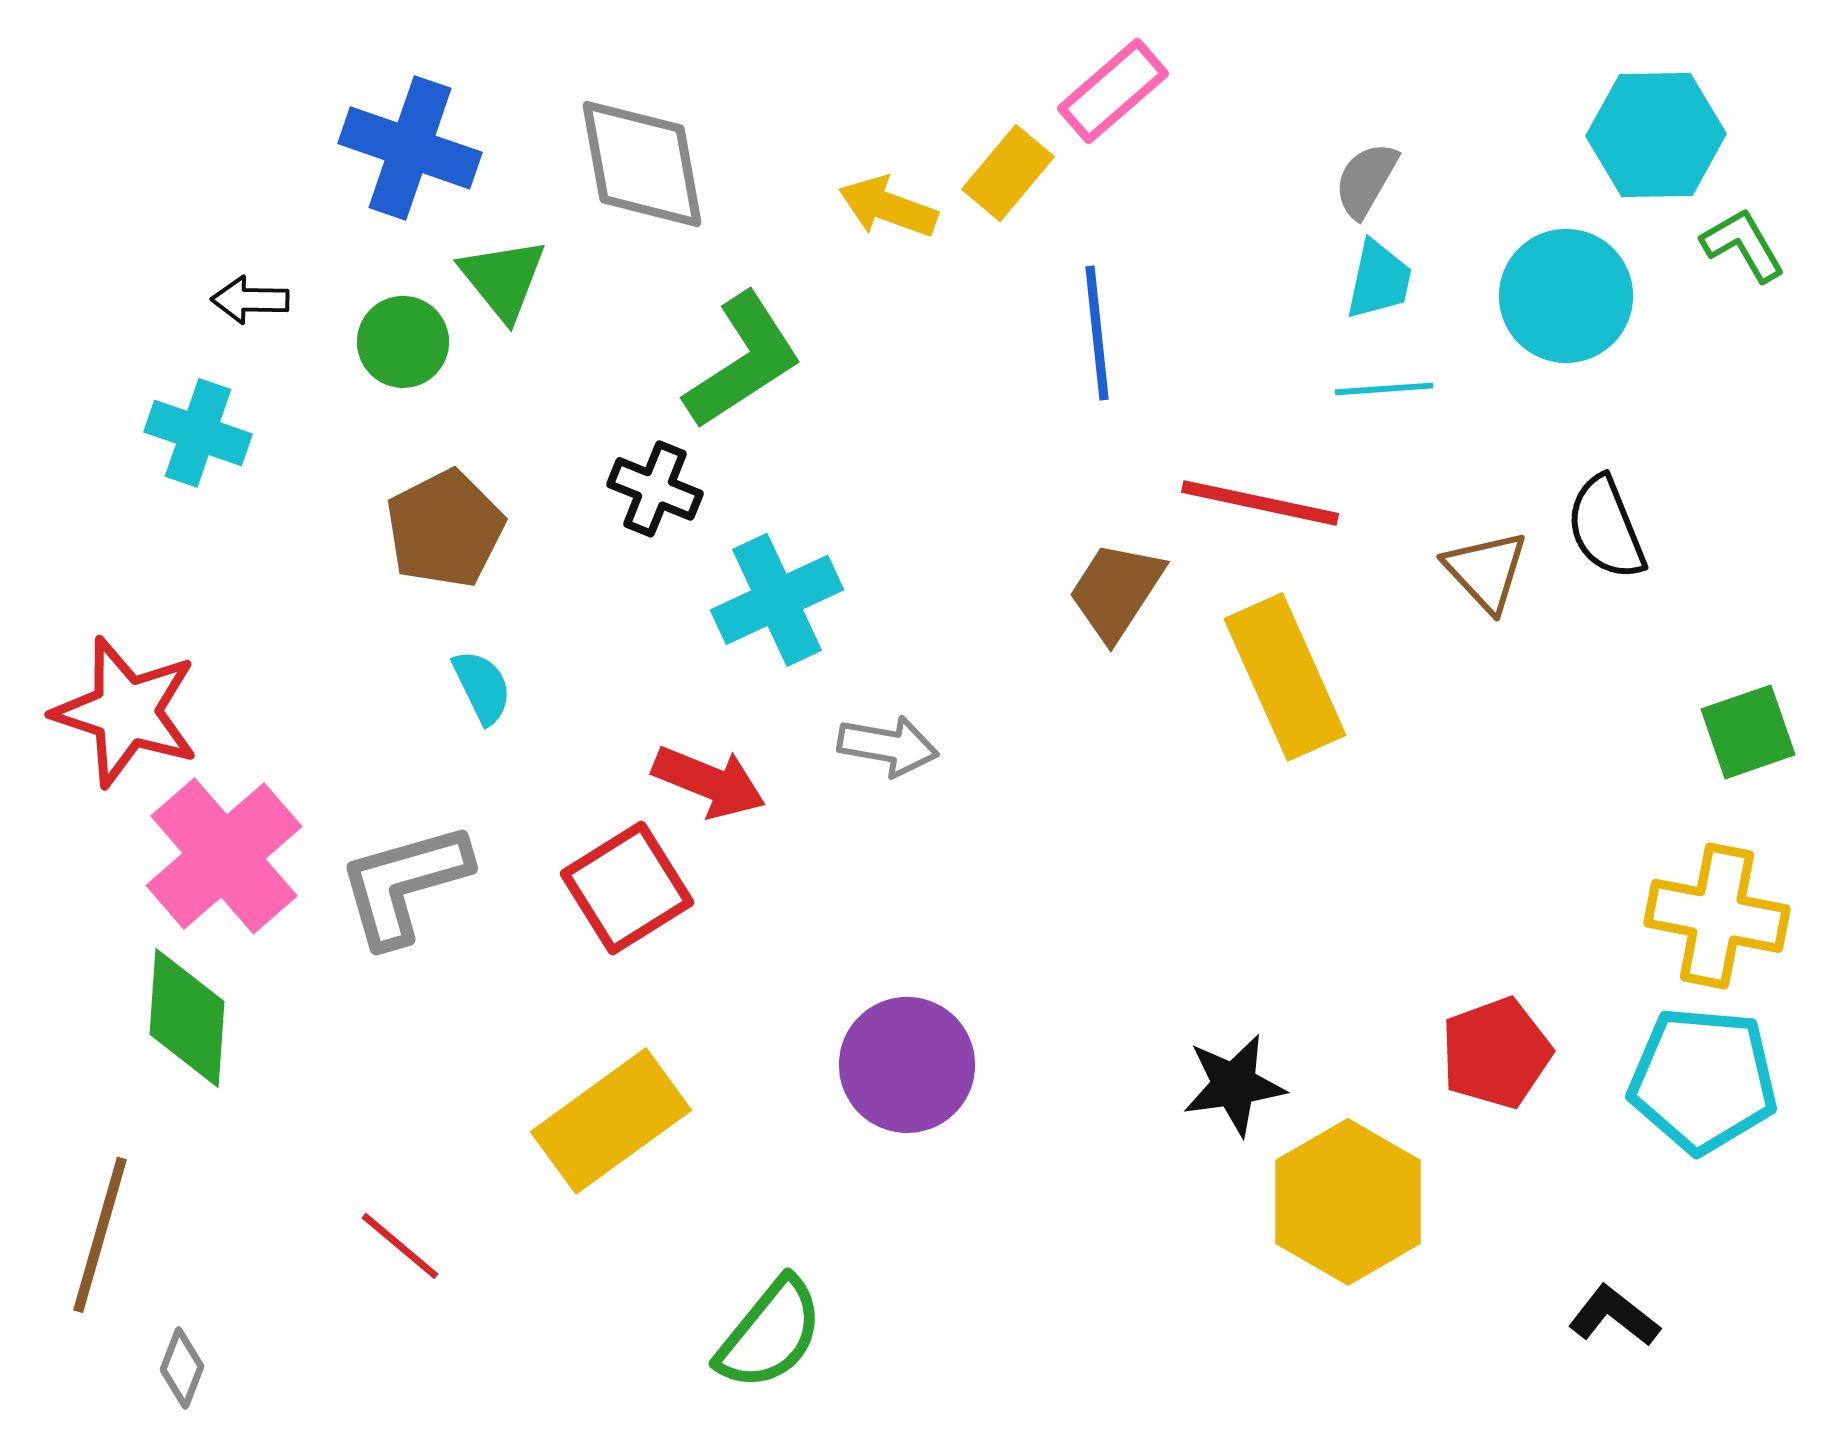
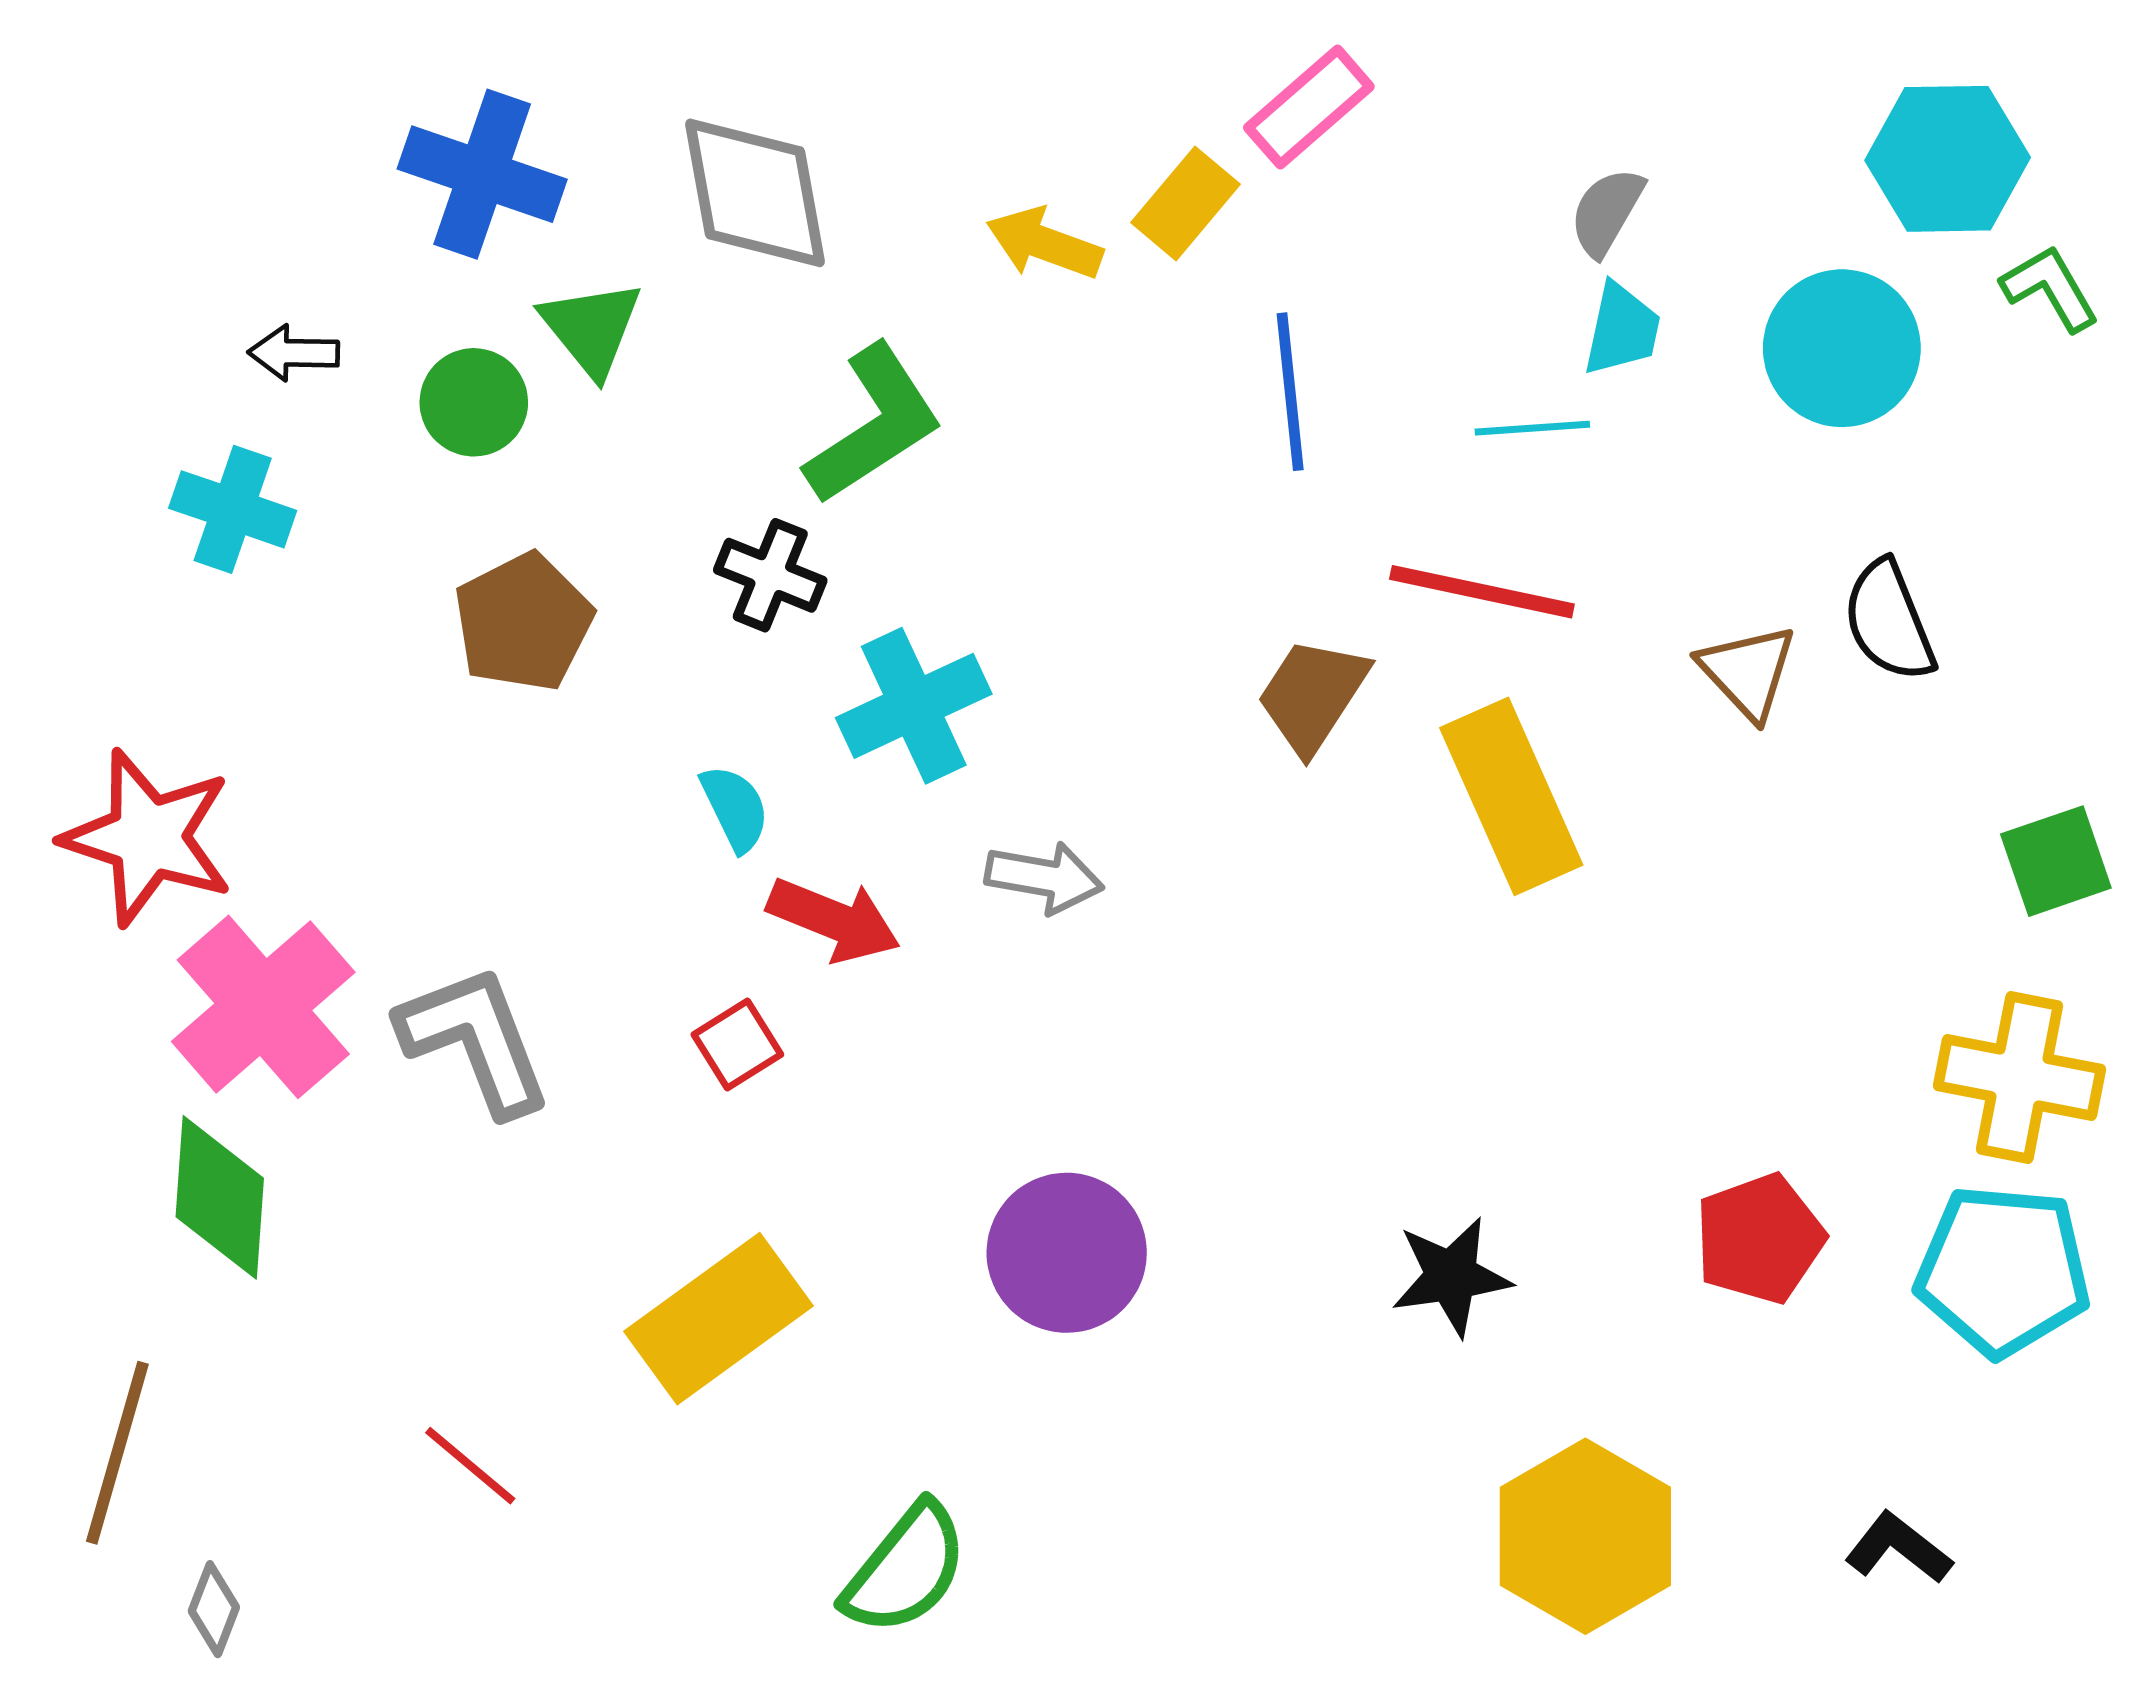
cyan line: (1384, 389) -> (1532, 428), moved
cyan semicircle: (482, 687) -> (735, 808), moved
gray L-shape: (404, 884) -> (475, 1040), turned 85
red square: (627, 888) -> (737, 1045), size x0.6
yellow hexagon: (1348, 1202) -> (1585, 1536), moved

